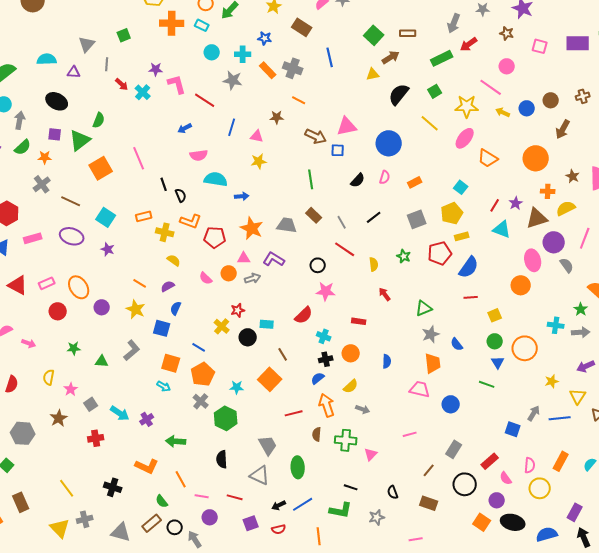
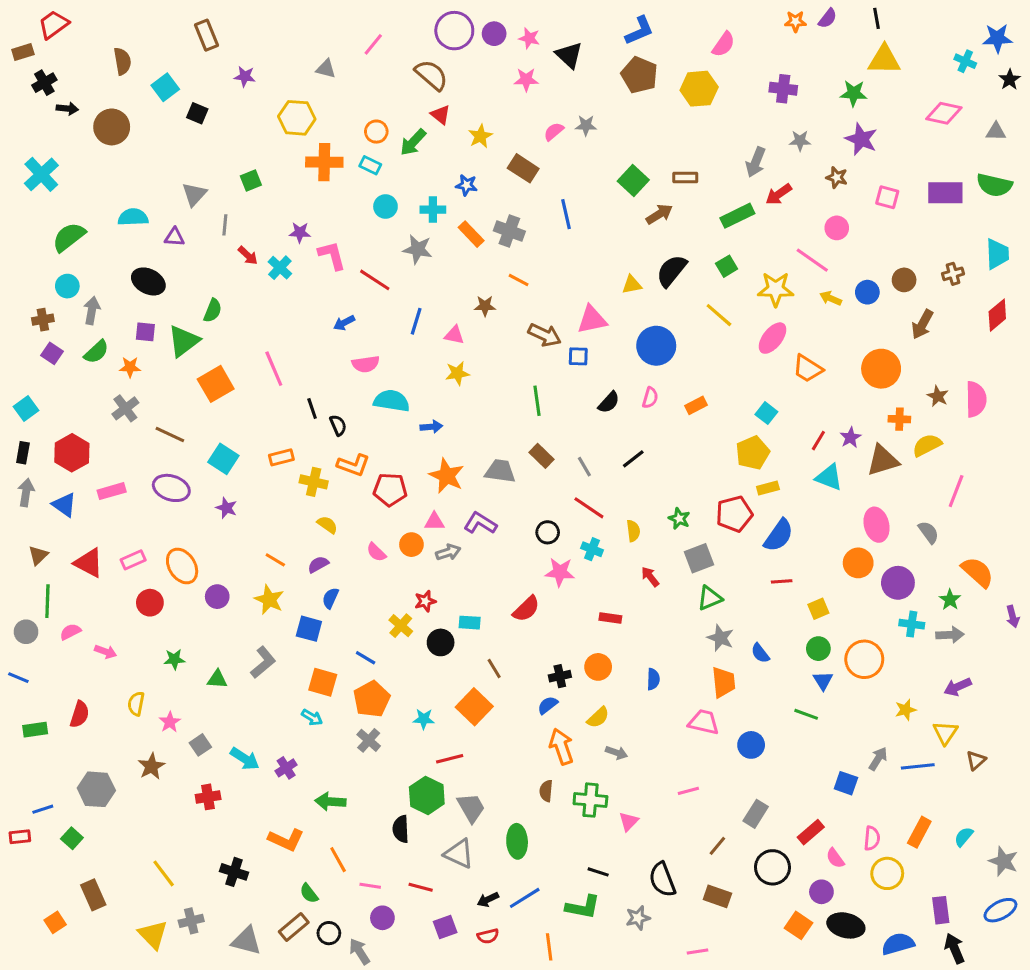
yellow triangle: (373, 74) -> (632, 285), moved
gray square: (417, 219) -> (699, 558), moved
purple circle: (554, 242) -> (898, 583), moved
gray star: (431, 334) -> (720, 638), turned -30
cyan cross: (324, 336) -> (592, 549), moved
red line: (294, 413) -> (450, 759), moved
green hexagon: (226, 418) -> (427, 795), moved
black semicircle: (393, 492) -> (662, 880), size x1.6
purple rectangle: (575, 512) -> (941, 910), turned -36

